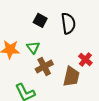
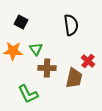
black square: (40, 20) -> (21, 22), moved
brown cross: (44, 67) -> (47, 68), turned 30

